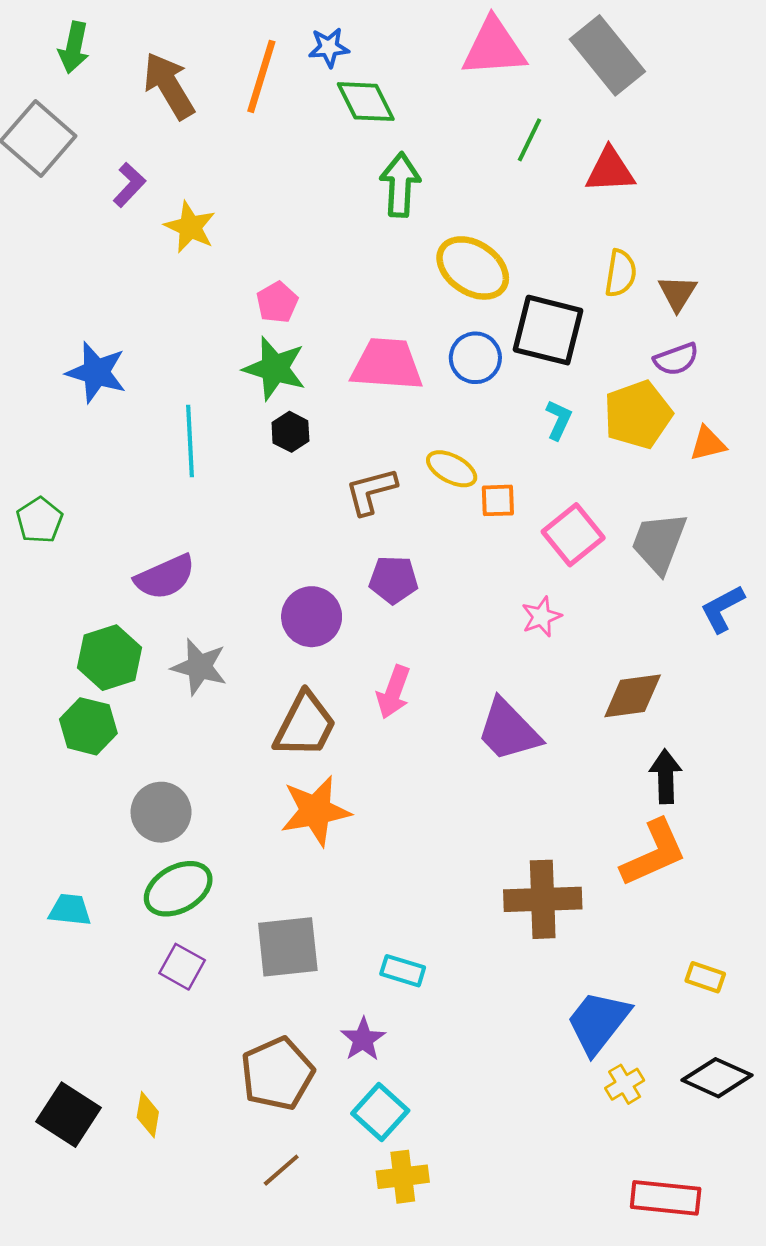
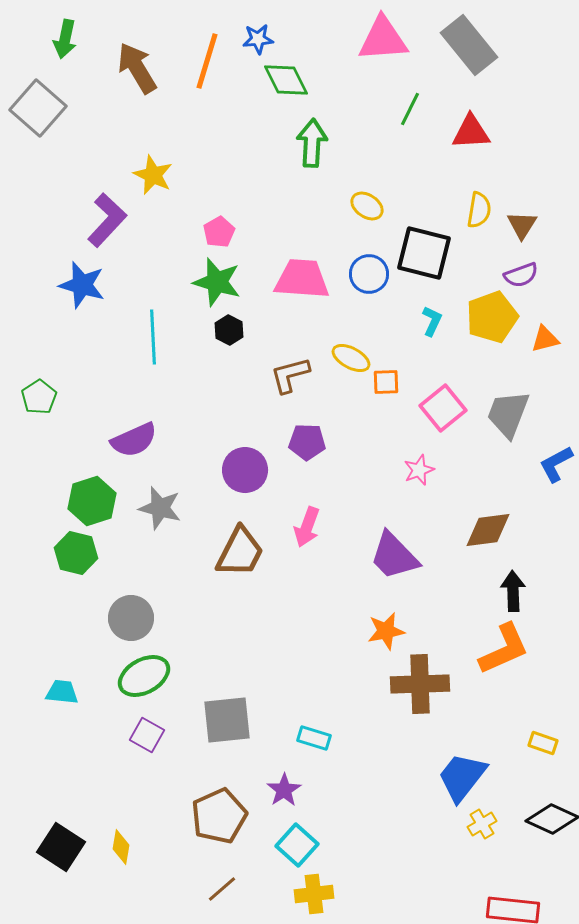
purple L-shape: (129, 185) -> (107, 220), moved, size x1.6
yellow ellipse: (473, 268) -> (367, 206), size x0.6
orange star: (316, 811) -> (386, 631), moved, size x0.7

